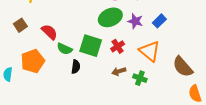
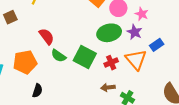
purple star: (135, 21) -> (135, 32), moved
brown square: (20, 25) -> (10, 17), moved
orange triangle: (150, 51) -> (136, 60), moved
black semicircle: (76, 67) -> (37, 91), moved

